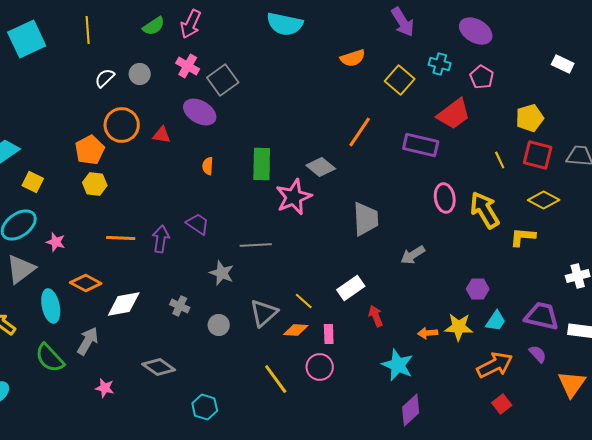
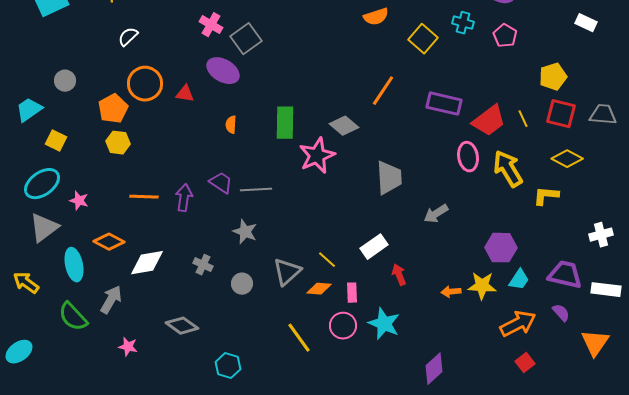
gray circle: (140, 74) -> (65, 81), moved
red trapezoid: (454, 114) -> (489, 121), moved
gray line: (256, 245) -> (256, 190), moved
purple hexagon: (478, 289) -> (501, 248), size x1.4
cyan star: (398, 365) -> (384, 324), moved

